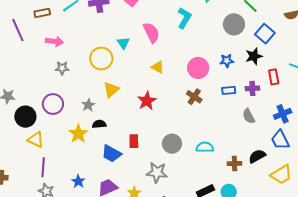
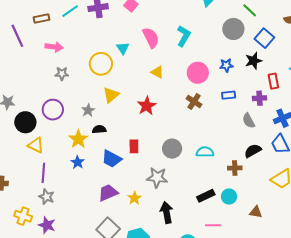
cyan L-shape: (184, 18) -> (184, 36), moved
purple cross: (252, 88) -> (259, 98), moved
black semicircle: (257, 156) -> (253, 151), moved
blue star: (78, 181) -> (78, 162), moved

